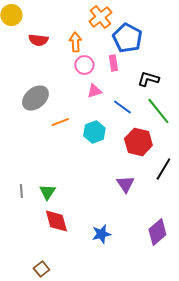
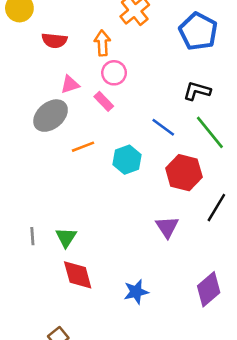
blue pentagon: (127, 38) -> (198, 31), moved
pink rectangle: (113, 63) -> (104, 101), moved, turned -35
pink triangle: (94, 91) -> (70, 84), moved

